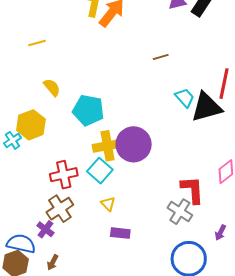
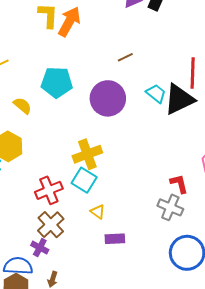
cyan pentagon: (88, 110) -> (57, 82), moved
purple circle: (134, 144) -> (108, 98), moved
red L-shape: (192, 190) -> (179, 184), size x0.7

